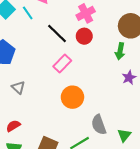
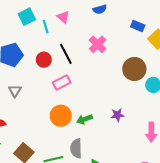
pink cross: (86, 13) -> (98, 44), turned -36
red circle: (84, 36) -> (44, 60), moved
green arrow: (120, 51) -> (84, 119), moved, turned 42

